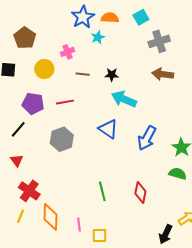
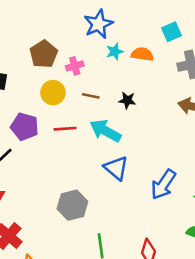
orange semicircle: (110, 18) -> (142, 54), moved
brown pentagon: (25, 38) -> (44, 54), moved
yellow circle: (44, 69) -> (53, 93), moved
cyan arrow: (124, 99) -> (105, 131), moved
gray hexagon: (62, 139) -> (72, 205), moved

